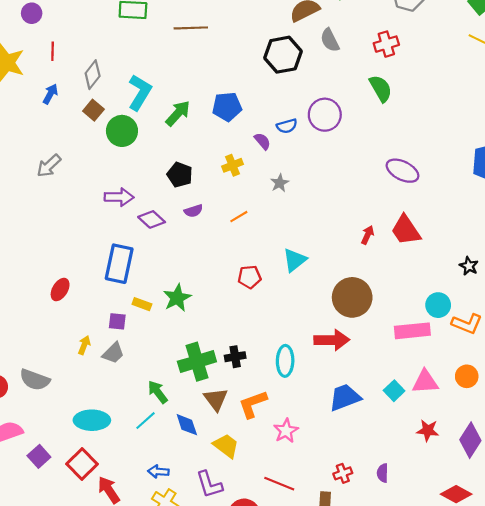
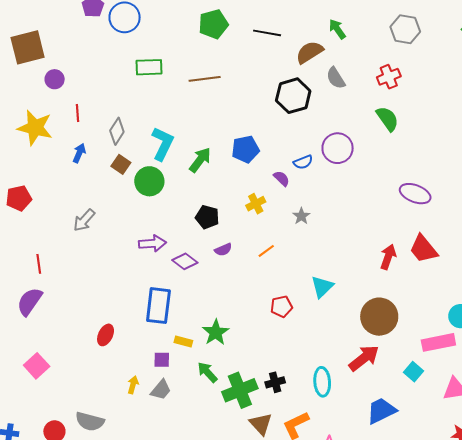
red arrow: (368, 235) -> (388, 257), size x1.4
red arrow: (332, 340) -> (364, 358), turned -32
cyan square: (394, 391) -> (414, 372), moved
green arrow: (158, 392) -> (207, 372), moved

